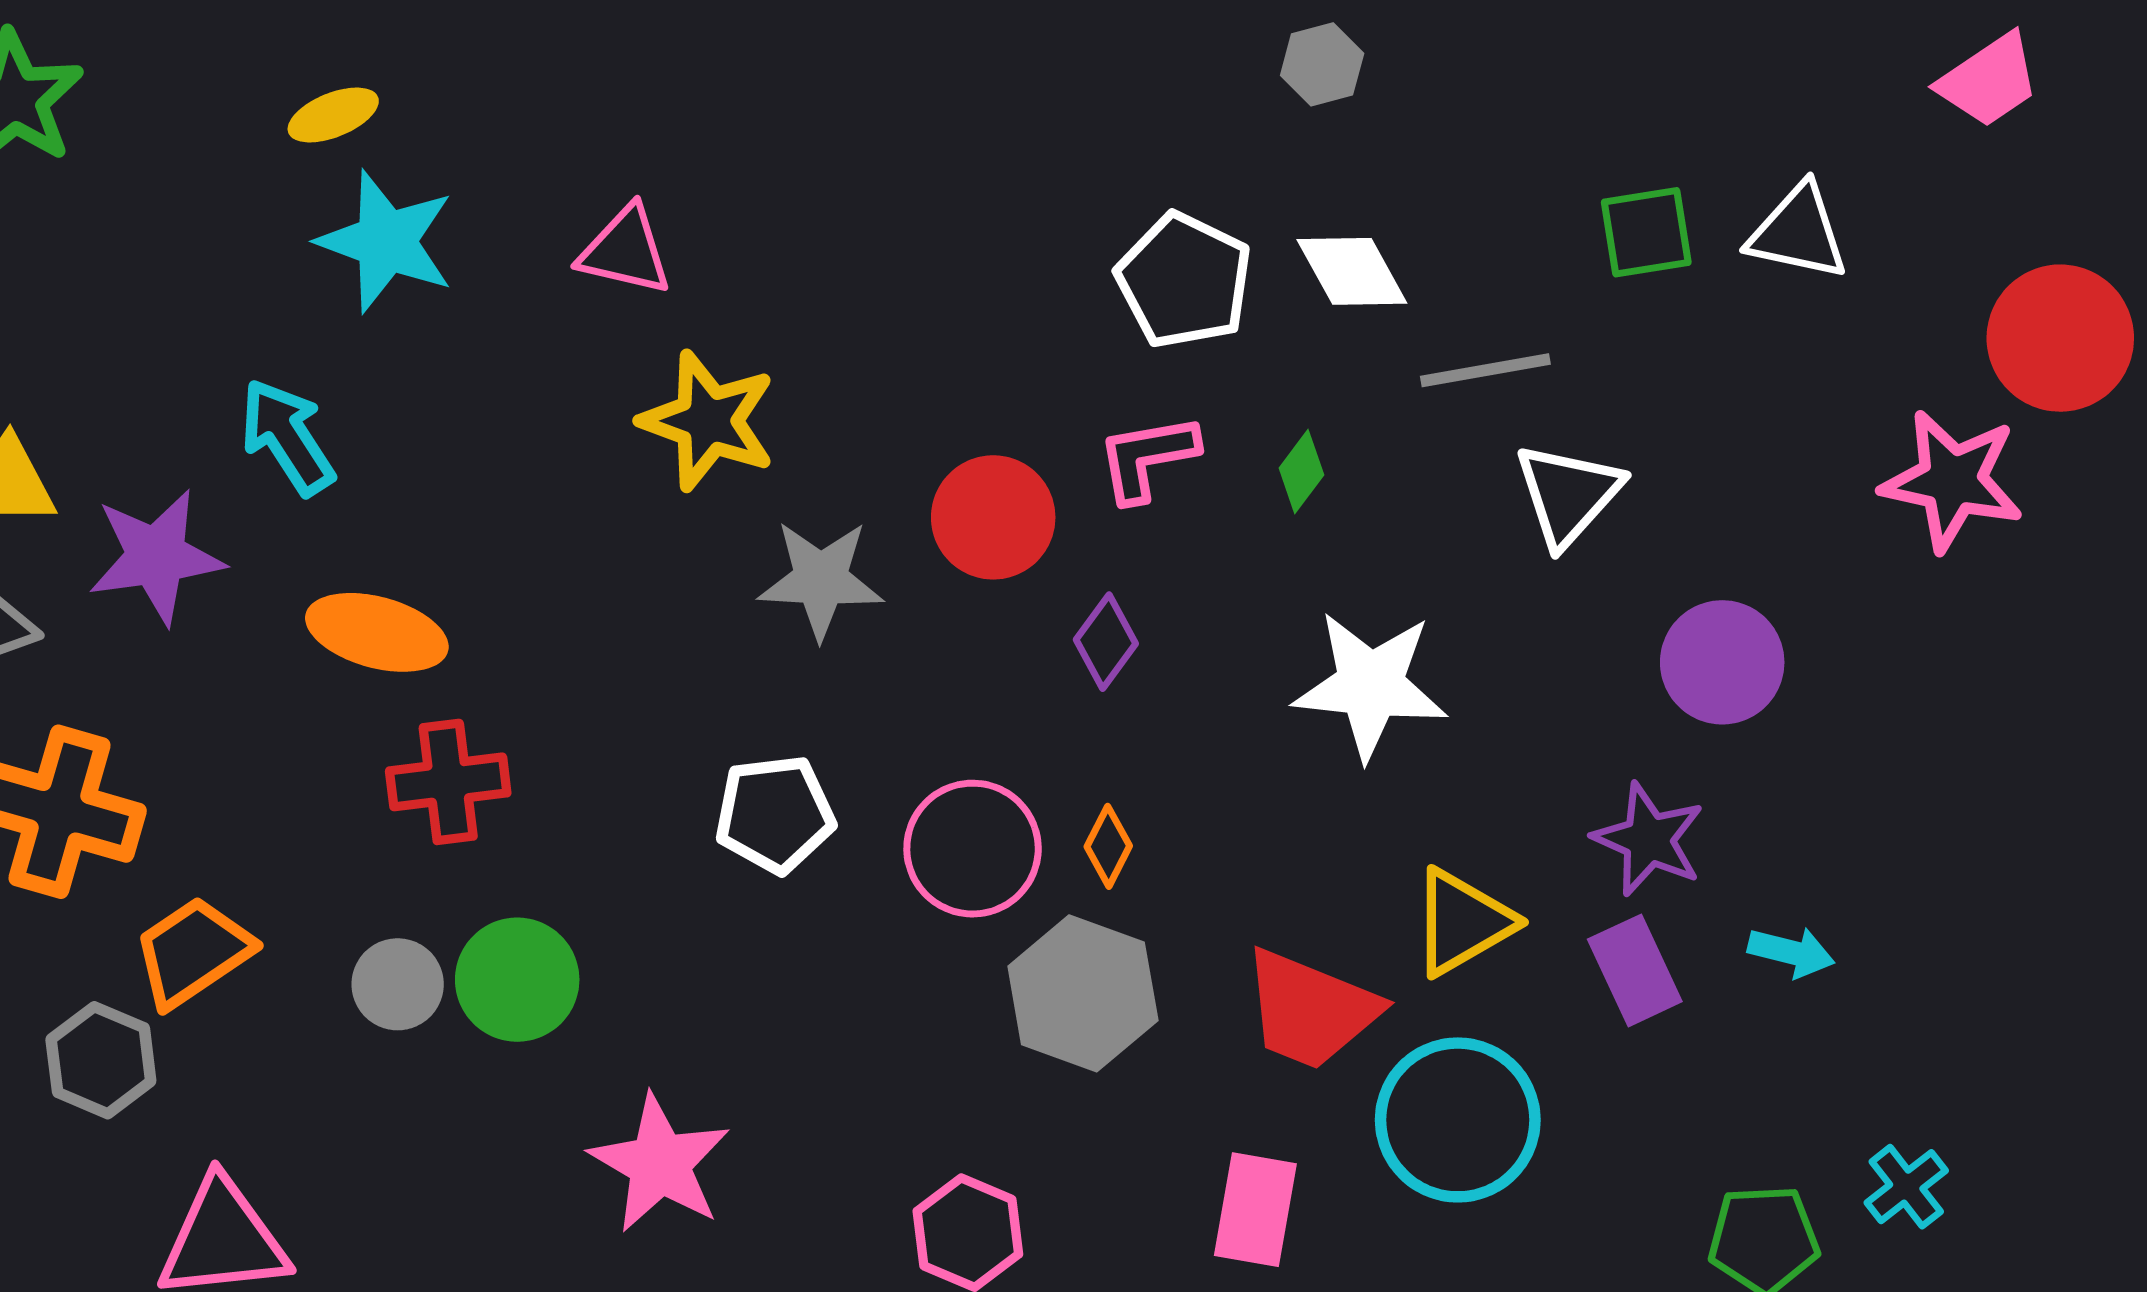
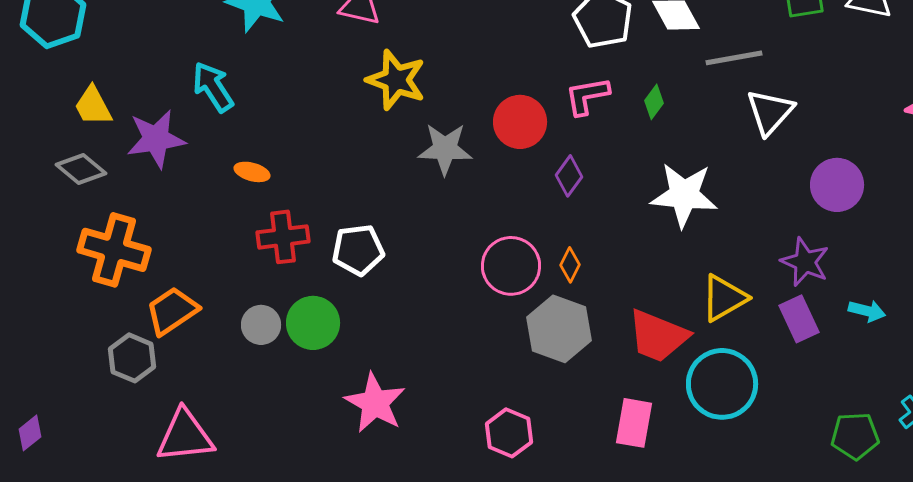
orange ellipse: (377, 632) -> (252, 172), size x0.6
white pentagon: (775, 814) -> (358, 250), moved

